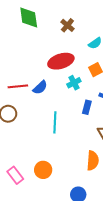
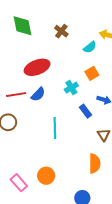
red ellipse: (61, 61) -> (37, 67), moved
blue rectangle: (87, 107) -> (85, 111), turned -48

